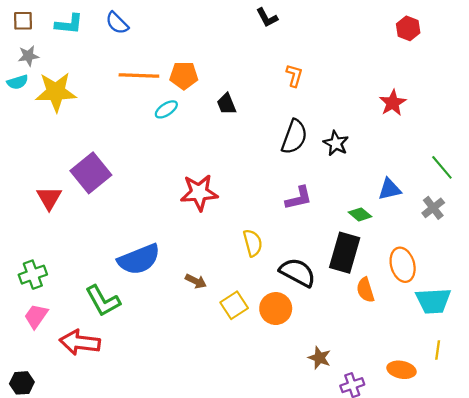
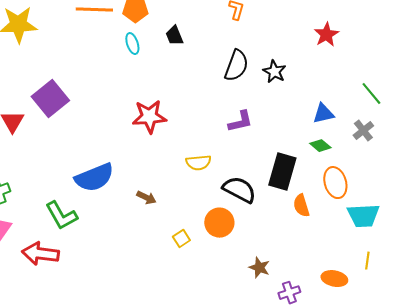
cyan ellipse: (166, 109) -> (132, 44), moved, turned -75
green diamond: (360, 214) -> (320, 146), moved
yellow semicircle: (253, 243) -> (198, 163), turned 100
yellow square: (234, 305) -> (181, 239), moved, size x0.7

